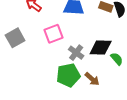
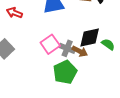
pink square: (54, 34) -> (50, 44), moved
brown arrow: (92, 79) -> (80, 51), moved

